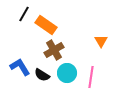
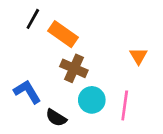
brown cross: (54, 50) -> (74, 68), turned -36
black semicircle: (42, 75) -> (56, 118), moved

